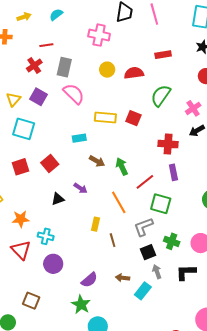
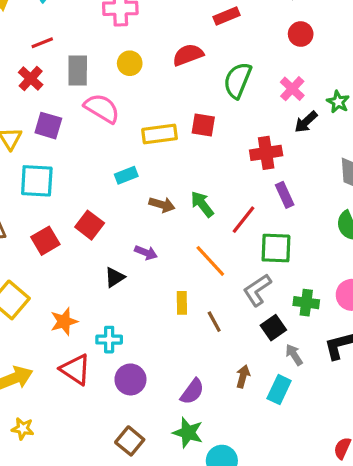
yellow circle: (107, 70) -> (130, 63), moved
brown arrow: (123, 278) -> (243, 376), turned 112
brown square: (31, 301) -> (130, 441), moved, turned 30

